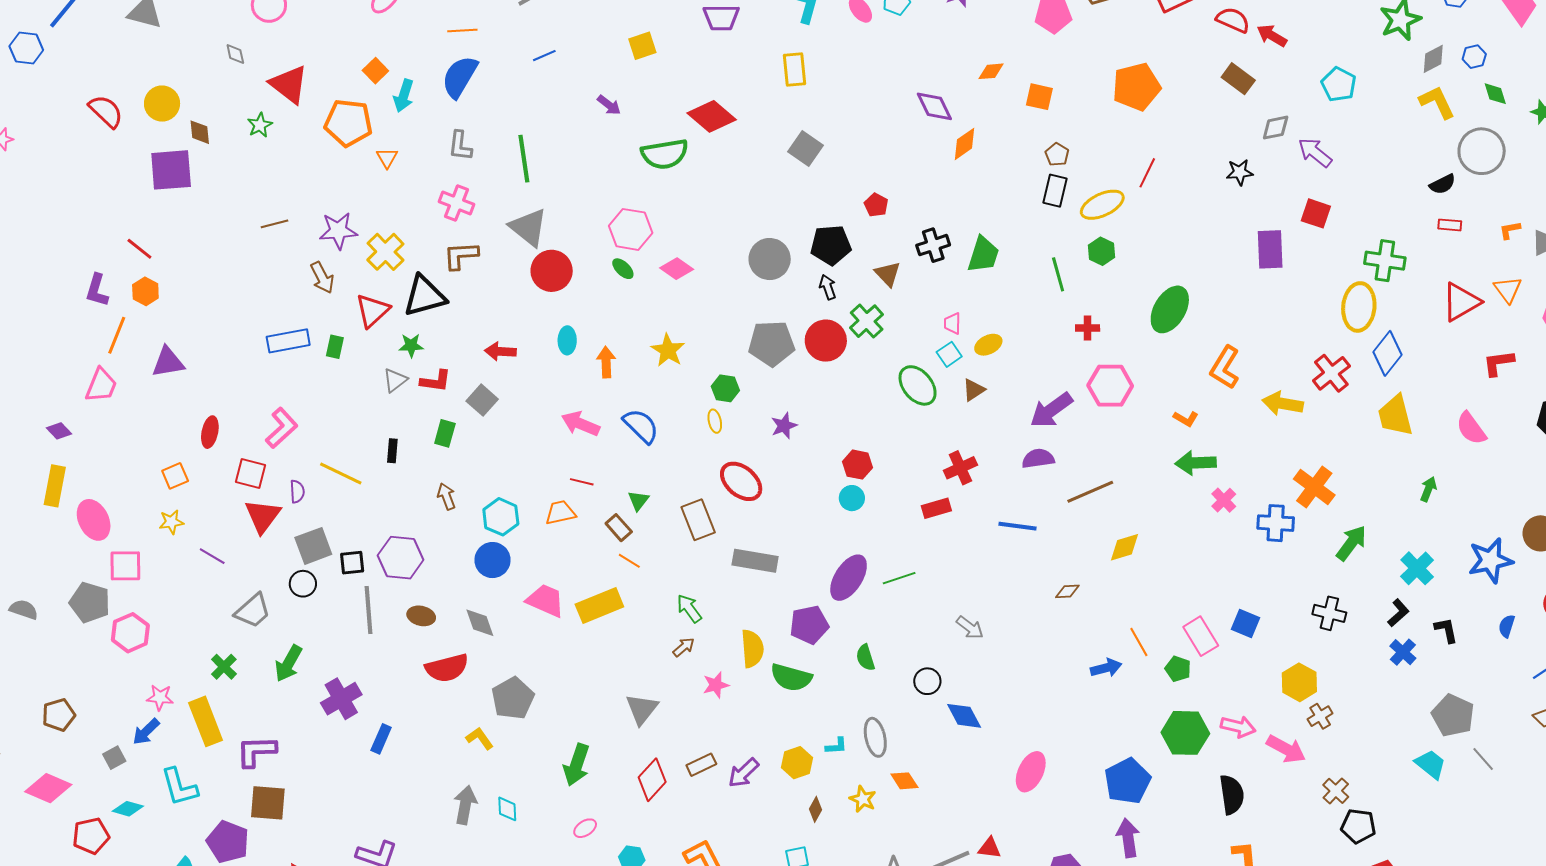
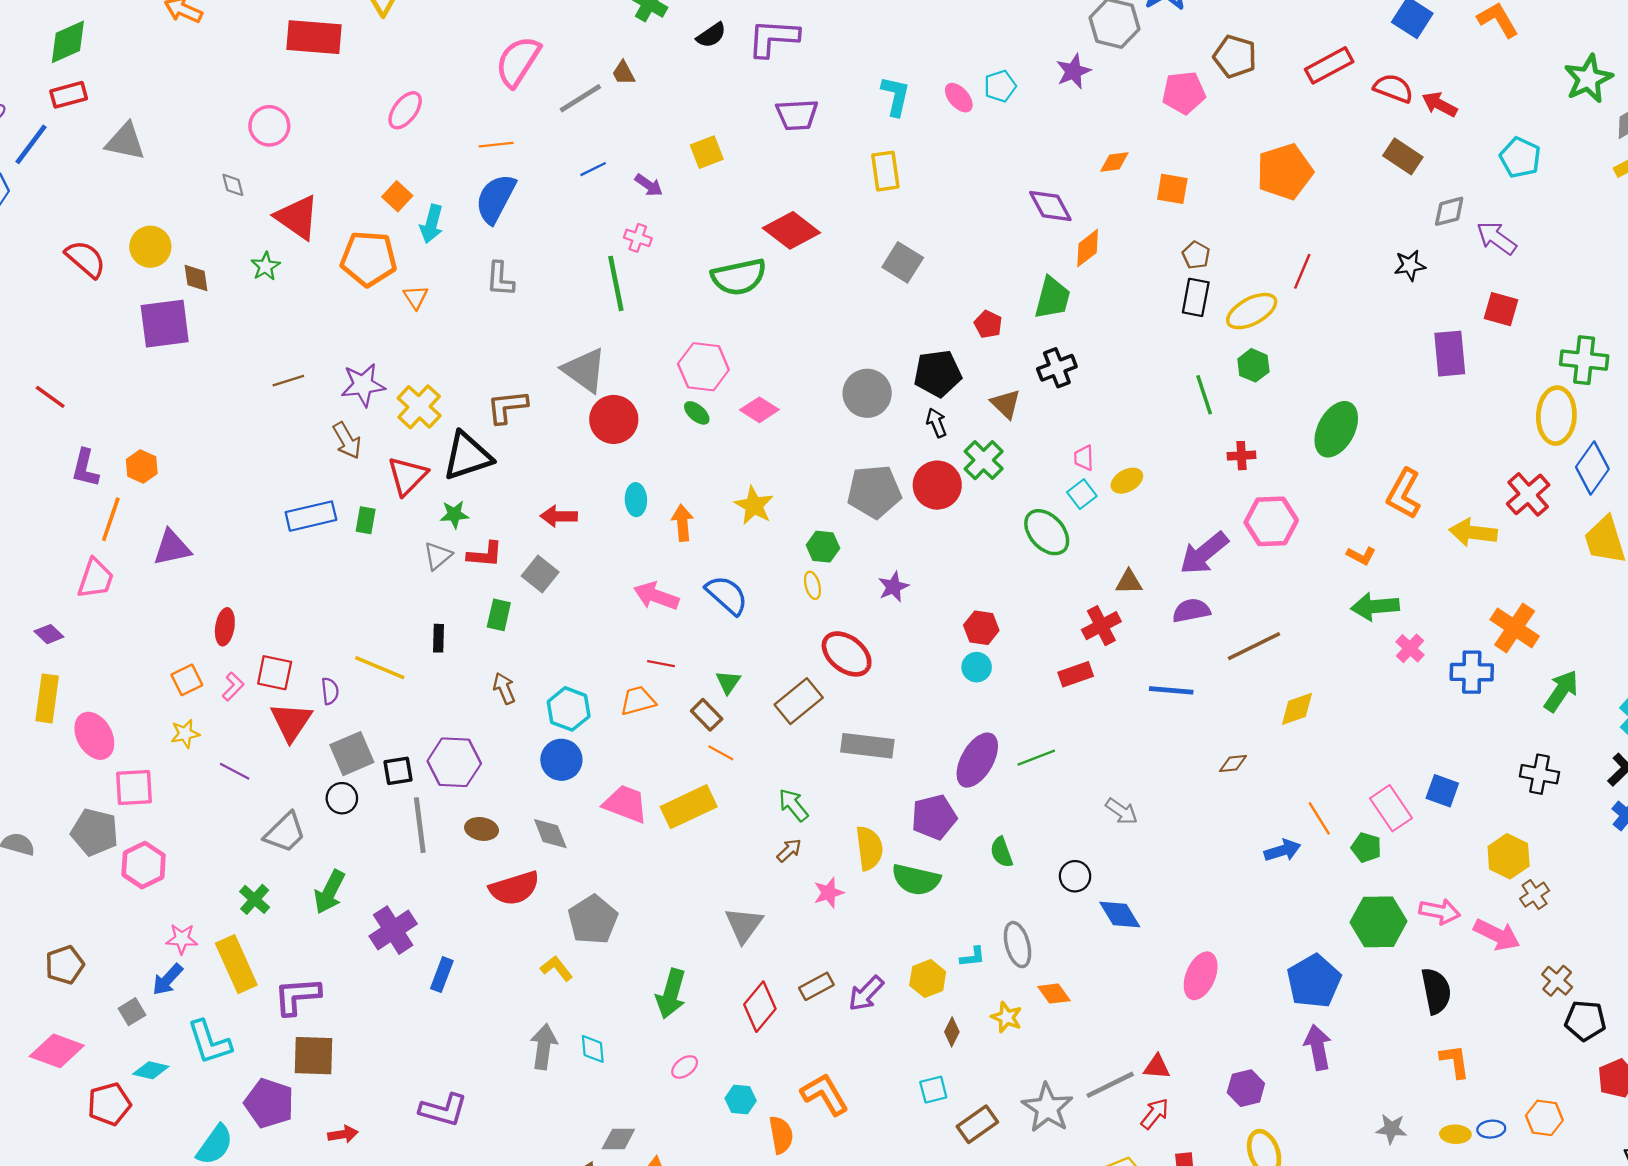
purple arrow: (609, 105) -> (649, 185), moved
green line: (524, 159) -> (616, 283), moved
pink cross: (457, 203) -> (638, 238), moved, size x0.7
red line: (139, 249) -> (50, 397), moved
green trapezoid: (983, 255) -> (1052, 298), moved
brown triangle: (974, 390) -> (1129, 582), moved, turned 35
pink L-shape: (282, 428) -> (233, 687), moved, size x0.6
brown rectangle: (698, 520) -> (799, 701), turned 75

